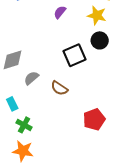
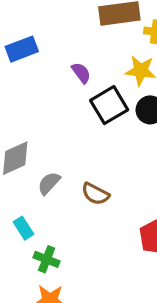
purple semicircle: (60, 12) -> (81, 73), turned 112
black square: (75, 55) -> (109, 105), moved

